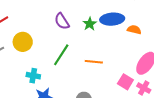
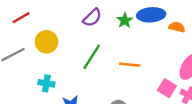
purple semicircle: (62, 21) -> (92, 18), turned -102
cyan cross: (33, 76) -> (46, 83), moved

